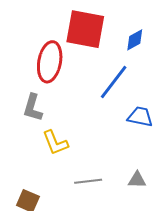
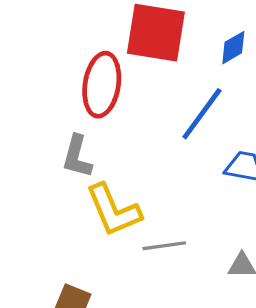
yellow L-shape: (55, 143) -> (113, 210), size x1.4
gray line: (88, 181) -> (164, 246), moved

